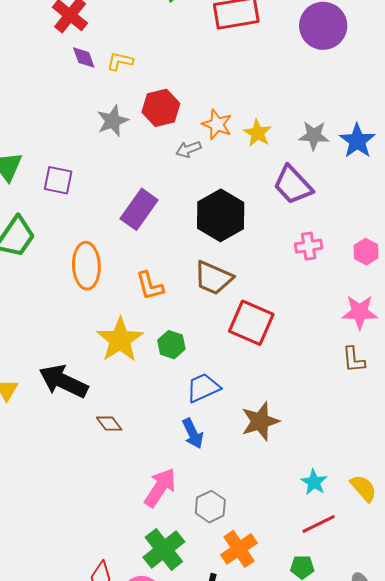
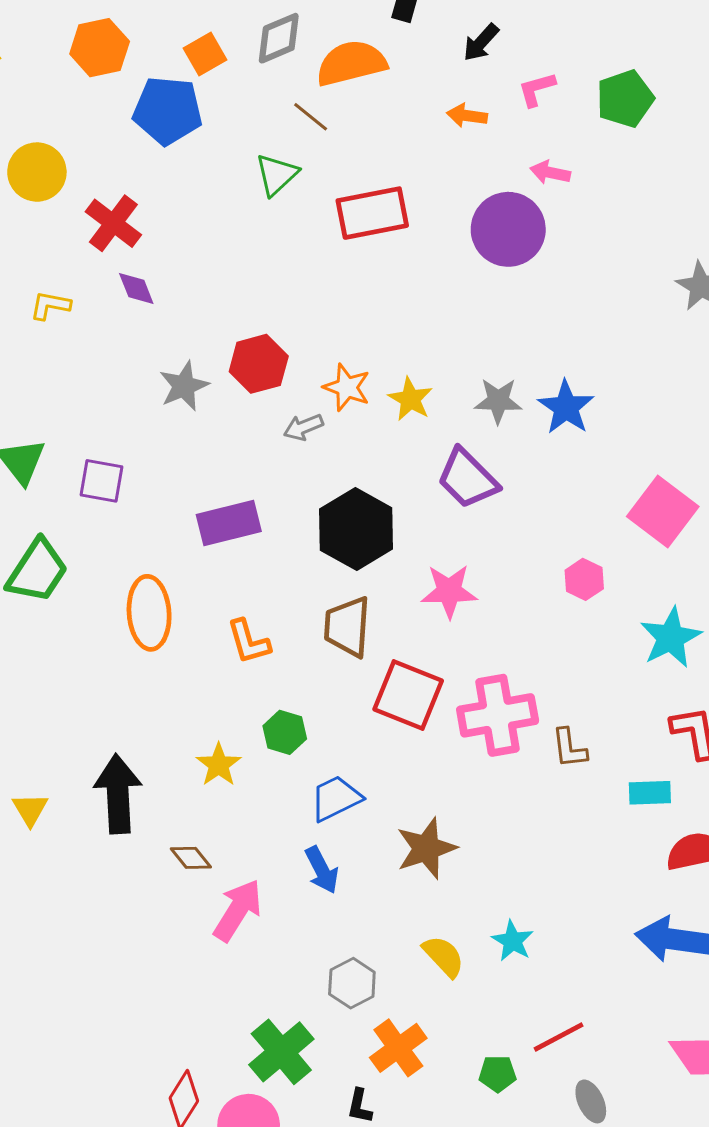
yellow L-shape: (120, 61) -> (50, 305), moved
purple rectangle: (139, 209) -> (229, 523), turned 42
pink cross: (309, 246) -> (498, 715), moved, size x1.8
brown trapezoid: (213, 278) -> (347, 627), turned 72
pink star: (360, 312) -> (449, 591), moved
yellow star: (120, 340) -> (219, 765), moved, size x0.6
black arrow: (63, 381) -> (118, 794), turned 63
pink arrow: (160, 488) -> (238, 910), moved
yellow semicircle: (363, 488) -> (444, 956), moved
red line: (319, 524) -> (559, 1037), moved

